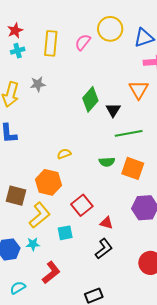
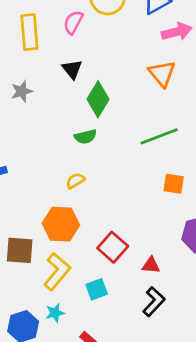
black triangle: (113, 110) -> (72, 69), moved
green semicircle: (107, 162) -> (85, 137), moved
orange square: (133, 168) -> (174, 184), size x0.7

